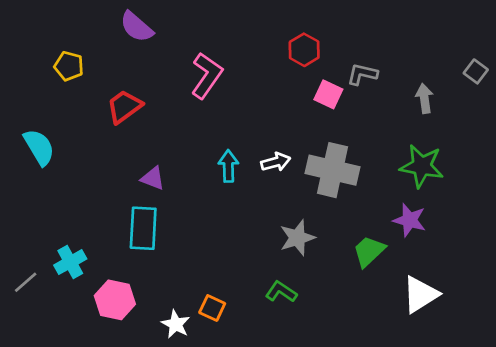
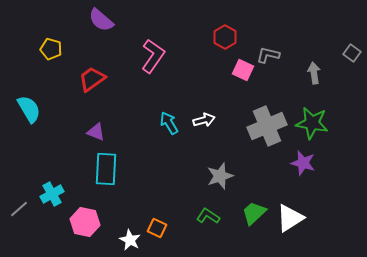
cyan arrow: (228, 166) -> (169, 123), turned -30
gray cross: (332, 170) -> (267, 126), moved, turned -36
purple triangle: (153, 178) -> (96, 132), moved
green trapezoid: (369, 251) -> (254, 213), moved
white triangle: (420, 294) -> (290, 218), moved

